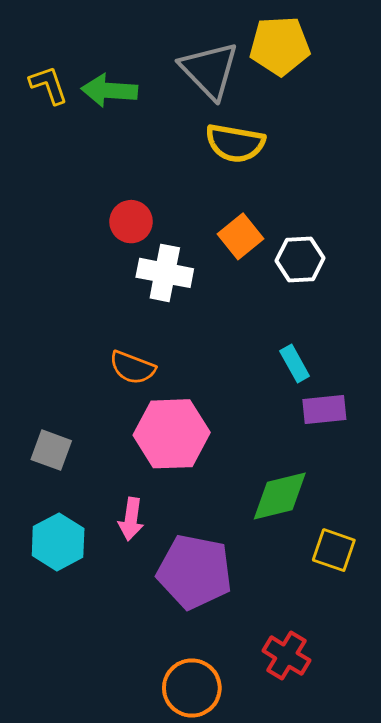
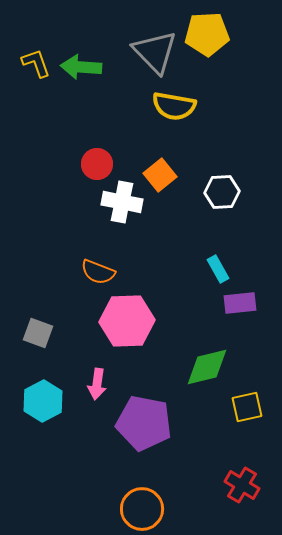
orange square: (241, 236) -> (160, 175), moved
yellow square: (334, 550) -> (247, 407), turned -32
red cross: (286, 656) -> (242, 485), moved

